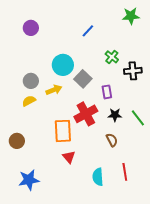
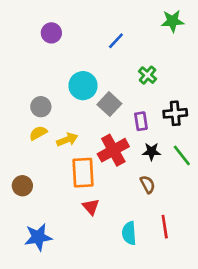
purple circle: (31, 28) -> (51, 33), moved
black cross: (133, 71) -> (175, 113), moved
yellow arrow: (54, 90) -> (67, 140), moved

